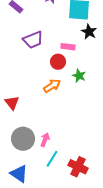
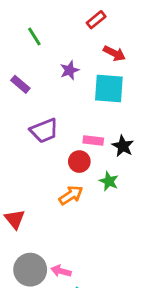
black star: (89, 32) -> (123, 146), moved
pink arrow: (45, 140) -> (61, 271), turned -96

